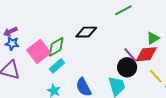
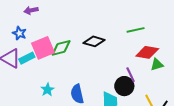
purple arrow: (10, 32) -> (31, 10), moved
red diamond: (146, 54) -> (147, 52), moved
cyan rectangle: (57, 66) -> (27, 58), moved

